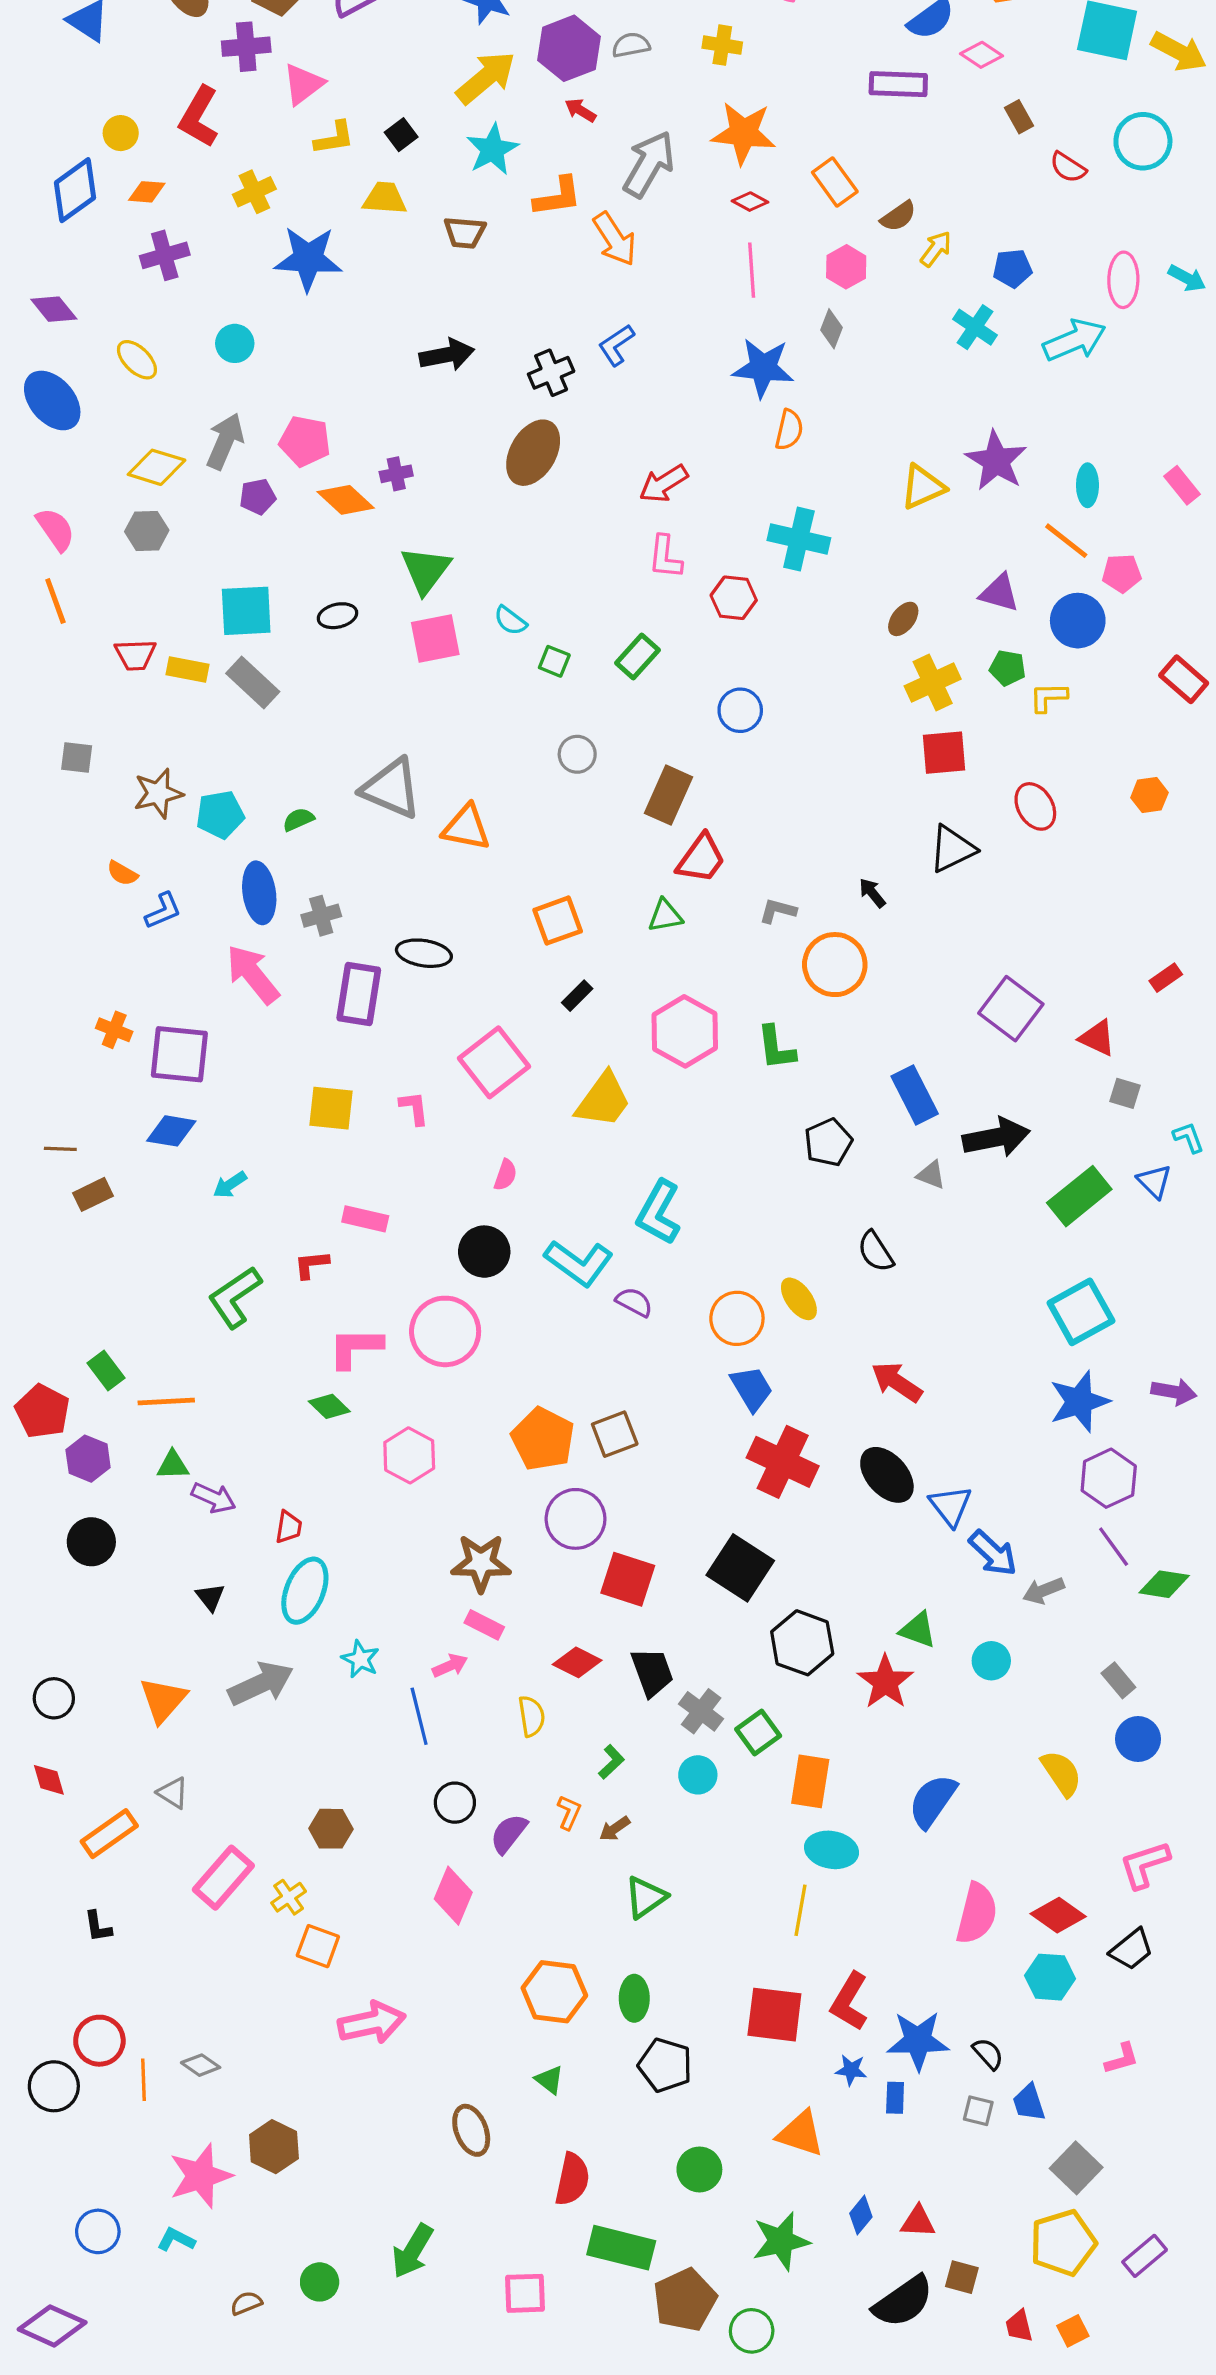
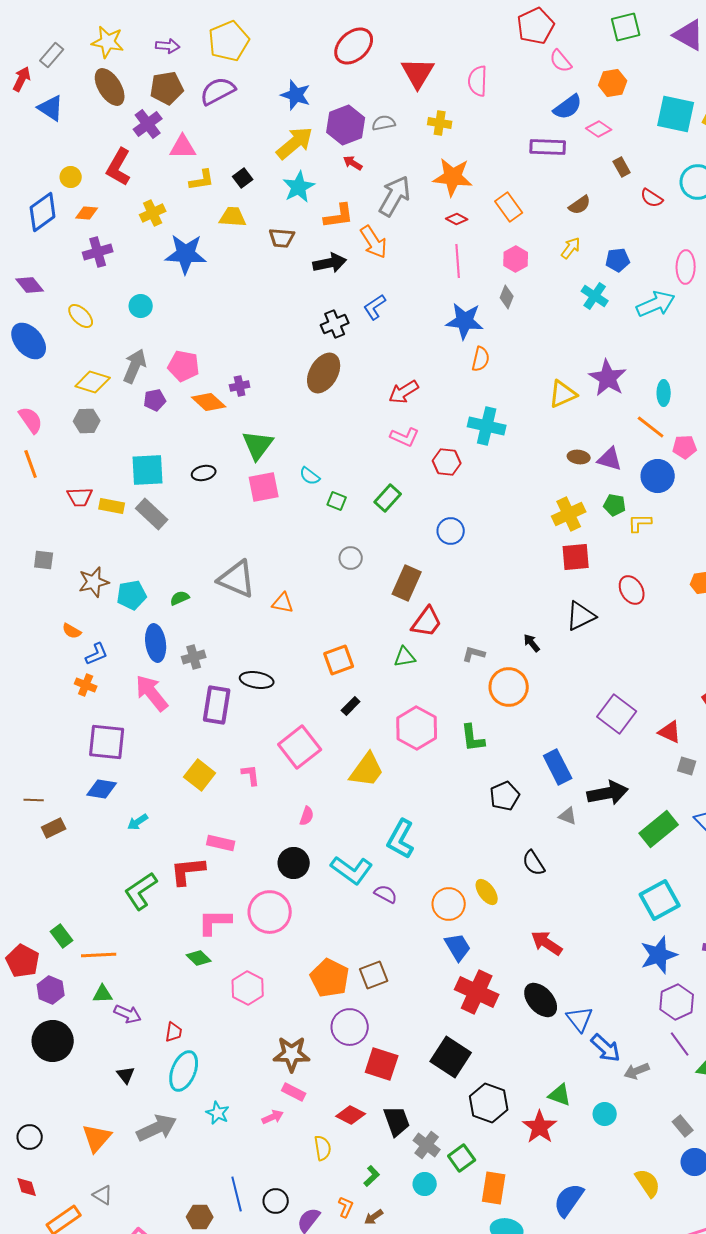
purple cross: (246, 47) -> (148, 124), turned -32
pink triangle: (303, 84) -> (183, 147), turned 36
brown semicircle: (898, 216) -> (580, 205), moved
black arrow: (447, 355) -> (330, 263), moved
pink L-shape: (665, 557) -> (405, 437), turned -72
brown ellipse: (903, 619) -> (579, 457), moved, turned 60
orange triangle: (466, 828) -> (283, 603), size x0.7
orange cross: (114, 1030) -> (86, 685), moved
yellow square: (331, 1108) -> (200, 775), turned 32
red L-shape: (311, 1265) -> (188, 871), size x1.6
black circle: (91, 1542) -> (53, 1041), size x1.4
blue line: (419, 1716) -> (237, 1194), moved

